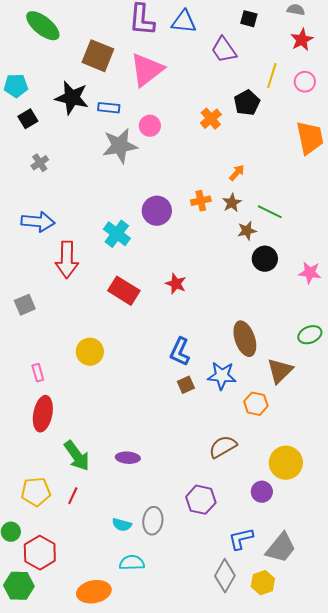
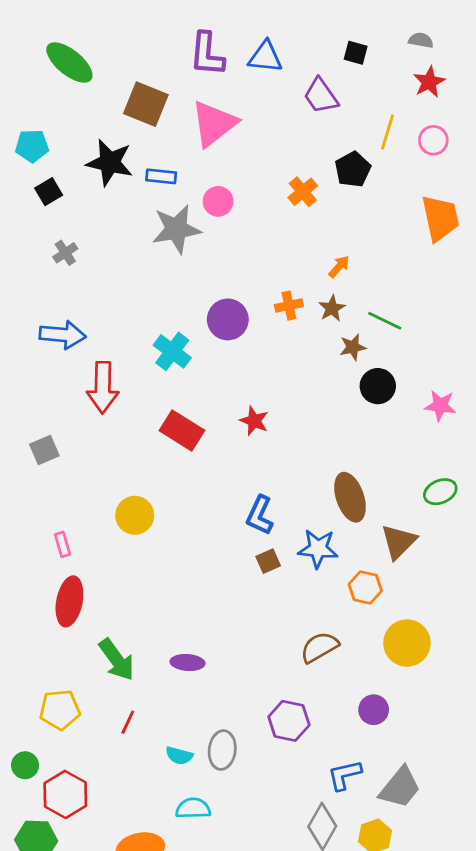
yellow circle: (286, 463) -> (407, 643), moved
red line: (73, 496) -> (128, 722), moved

